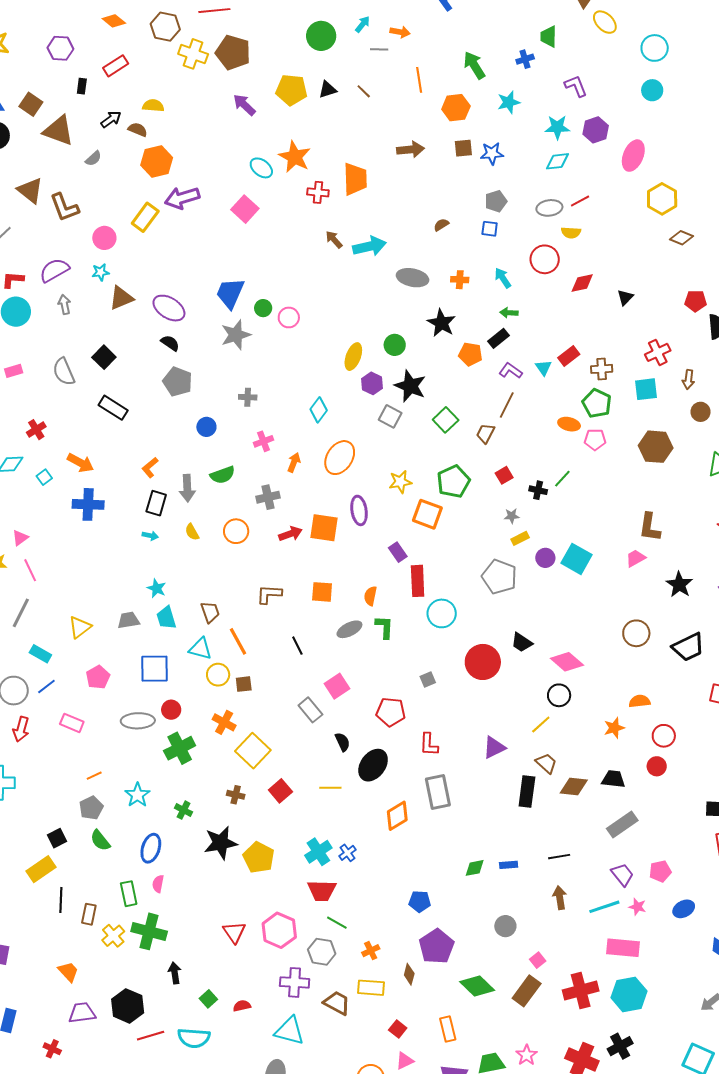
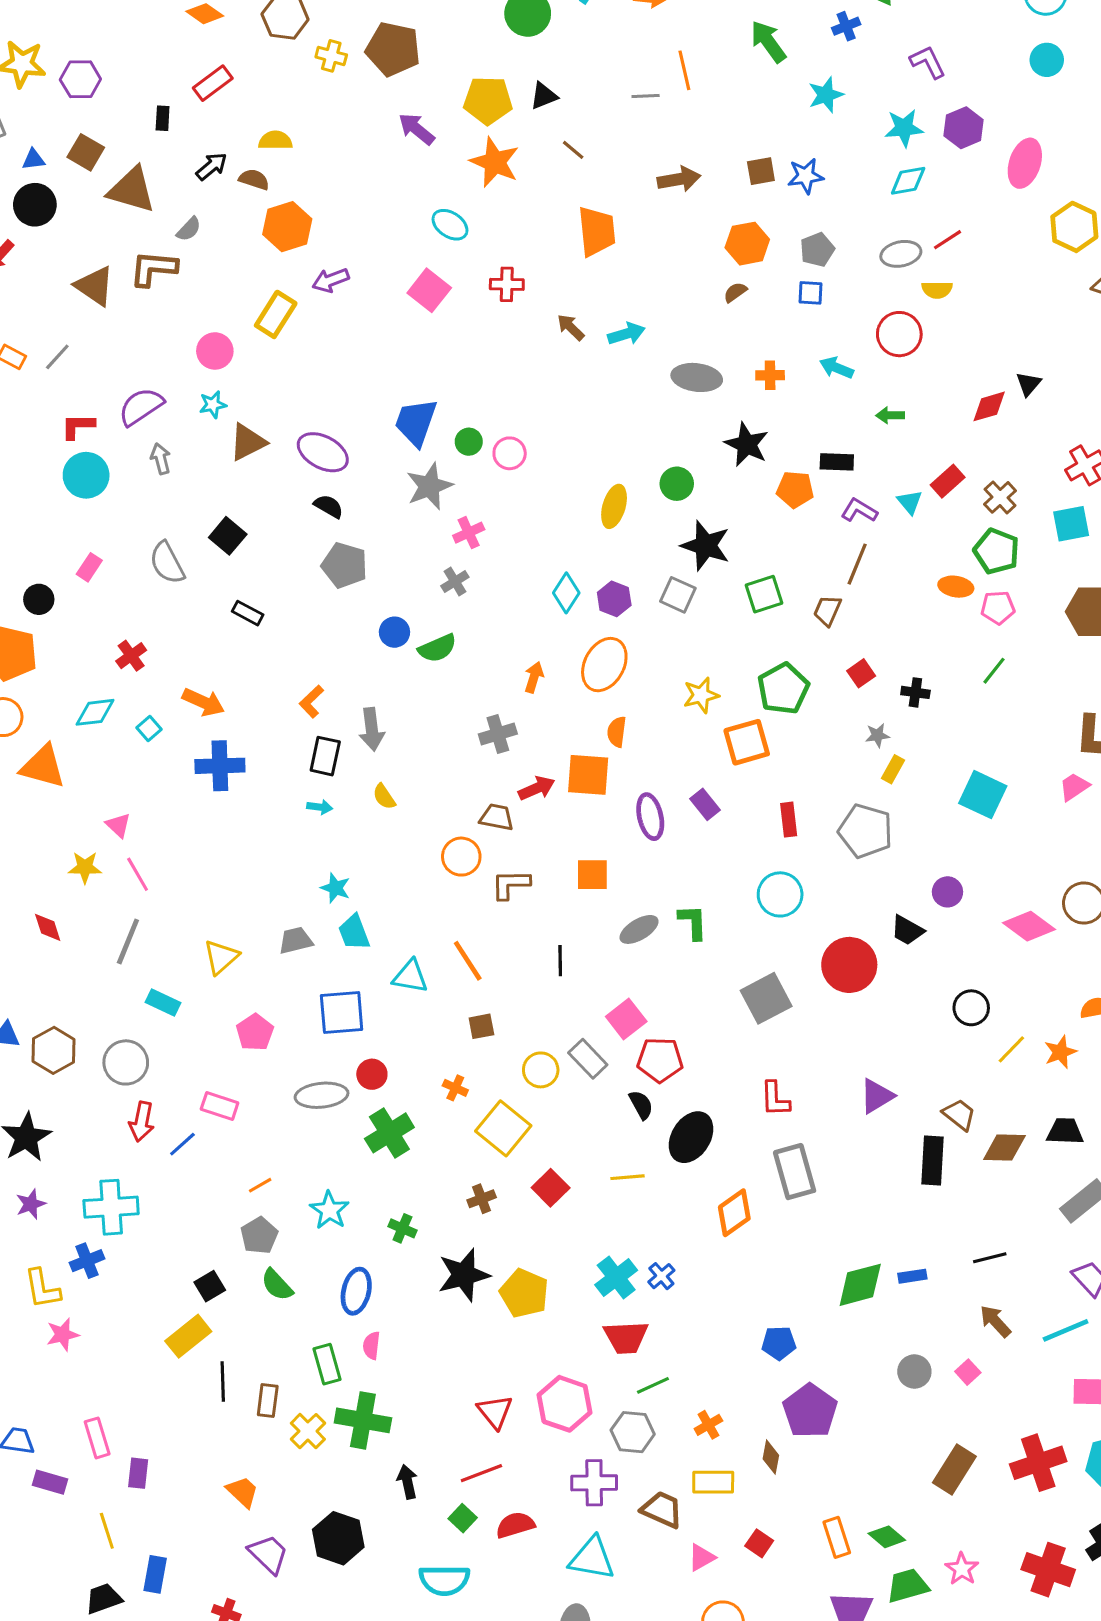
purple hexagon: (60, 48) -> (80, 79), moved
gray line: (379, 49) -> (646, 96), moved
yellow cross: (193, 54) -> (331, 56), size x0.7
brown line: (364, 91) -> (573, 150), moved
orange hexagon: (456, 108) -> (747, 244), moved
orange star: (295, 157) -> (495, 162), moved
red cross: (318, 192) -> (507, 284), moved
purple arrow: (182, 198) -> (331, 280), size x0.7
brown L-shape: (64, 207) -> (153, 268), moved, turned 120
cyan arrow: (369, 246) -> (626, 334), size x0.7
cyan arrow: (503, 278) -> (836, 368), turned -30
red diamond: (582, 283) -> (989, 406), moved
green arrow: (509, 313) -> (890, 415), moved
black rectangle: (498, 338) -> (837, 462), turned 45
brown cross: (602, 369) -> (1000, 497), turned -35
pink rectangle: (14, 371) -> (89, 567), turned -36
purple hexagon: (372, 383) -> (614, 599), moved
gray cross: (248, 397) -> (455, 582), turned -30
black rectangle: (113, 408) -> (248, 613), size x0.7
green square: (446, 420) -> (764, 594), turned 30
pink cross: (263, 441) -> (469, 533), moved
green semicircle: (223, 475) -> (437, 648), moved
green line: (562, 479) -> (994, 671), moved
purple ellipse: (359, 510) -> (650, 817), moved
orange square: (427, 514) -> (747, 742), turned -32
orange circle: (236, 531) -> (461, 857), moved
pink triangle: (20, 538) -> (118, 825), turned -36
yellow rectangle: (520, 538) -> (893, 769), turned -30
purple circle: (545, 558) -> (947, 892), moved
red rectangle: (418, 581) -> (789, 820), moved, size x0.7
orange semicircle: (370, 596) -> (617, 732), moved
brown trapezoid: (210, 612) -> (497, 817), moved, turned -55
black line: (297, 646) -> (560, 961), turned 30
pink diamond: (567, 662) -> (1029, 926), moved
yellow circle: (218, 675) -> (541, 1070), moved
gray square: (428, 679) -> (766, 998), size x2.0
blue line: (46, 686) -> (182, 1144), moved
red pentagon: (391, 712) -> (660, 1060), moved
orange cross: (224, 722) -> (455, 1088), size x0.7
yellow line: (541, 724) -> (1011, 1049), moved
brown cross: (236, 795) -> (482, 1199), turned -30
green diamond: (475, 868) -> (860, 1285), size x1.6
brown arrow: (560, 898) -> (995, 1321), turned -30
green line: (337, 923) -> (653, 1385), turned -50
pink square: (538, 960) -> (968, 1372), moved
green diamond: (477, 986) -> (887, 1537), moved, size x0.7
red semicircle: (242, 1006) -> (515, 1525), size x1.4
purple trapezoid: (82, 1013) -> (268, 1554), turned 56
red line: (151, 1036) -> (481, 1473), moved
pink triangle: (405, 1061) -> (702, 1557), moved

